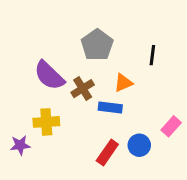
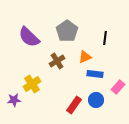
purple semicircle: (49, 75) -> (29, 37), moved
blue rectangle: (110, 107) -> (95, 74), moved
yellow cross: (46, 122) -> (32, 84), turned -30

